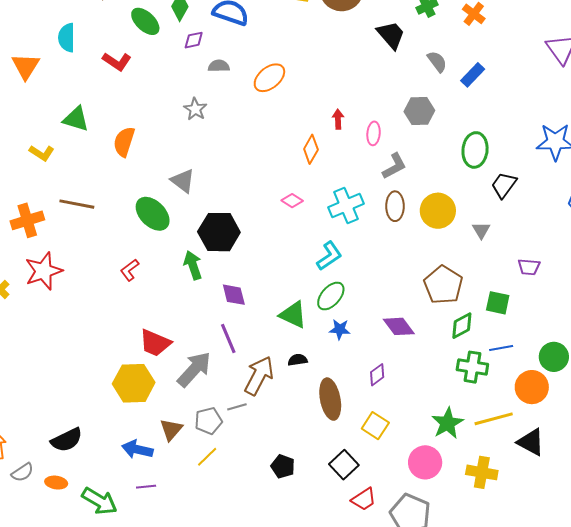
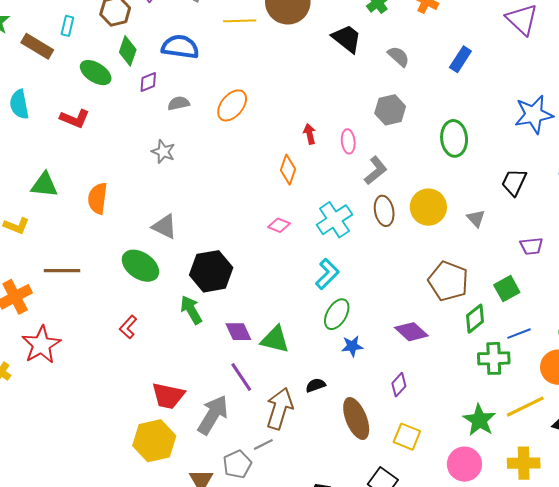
blue rectangle: (473, 75) -> (460, 59), moved
black trapezoid: (504, 185) -> (514, 182), moved
green square: (498, 303) -> (507, 289), turned -30
green triangle: (293, 315) -> (275, 339), moved

